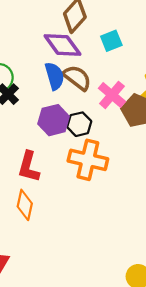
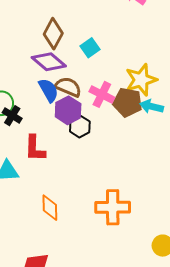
purple hexagon: (54, 120) -> (68, 110), moved
orange cross: (88, 160) -> (113, 207), moved
red L-shape: (29, 167) -> (35, 148), moved

